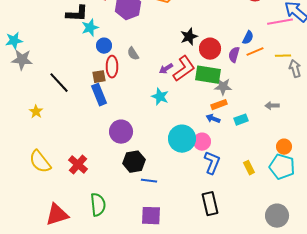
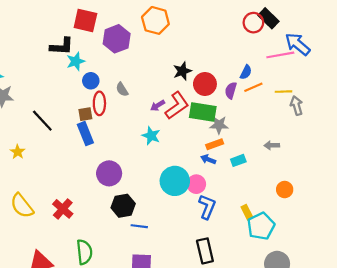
cyan pentagon: (282, 167) -> (261, 226), moved, turned 30

